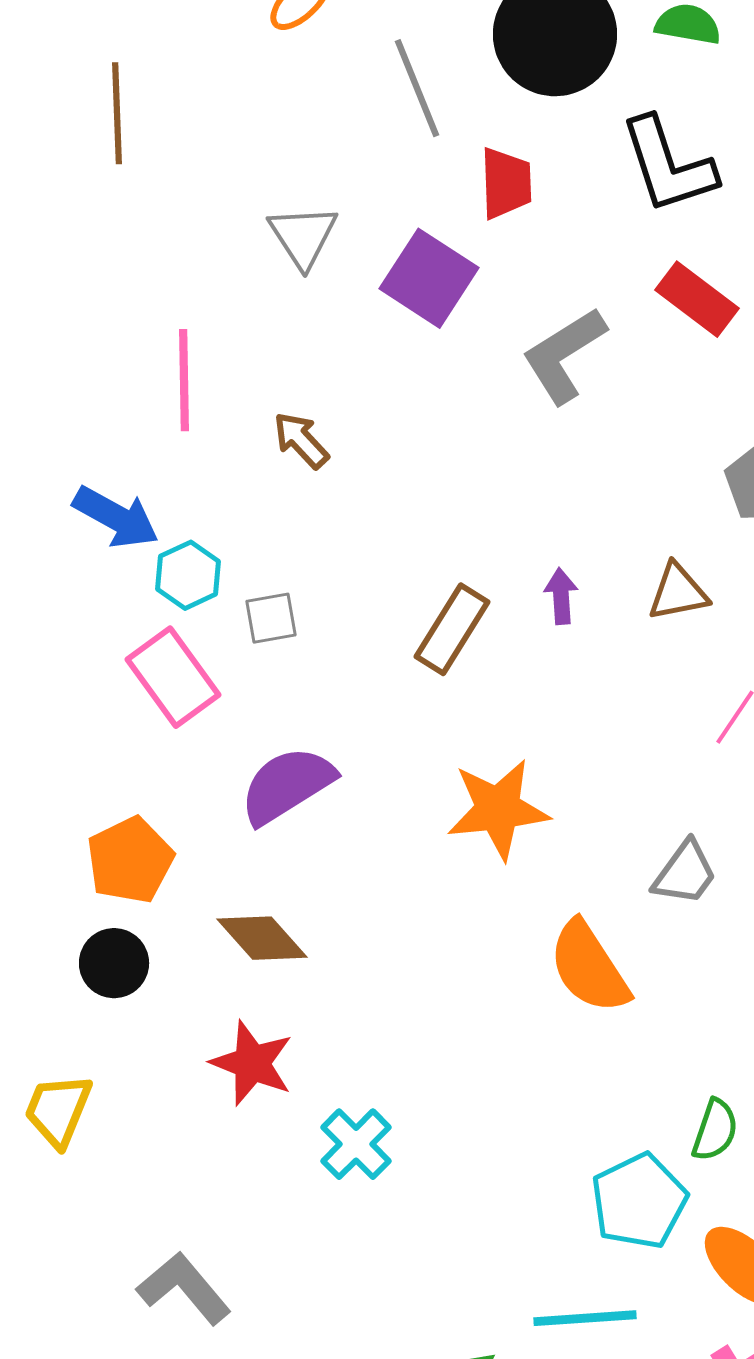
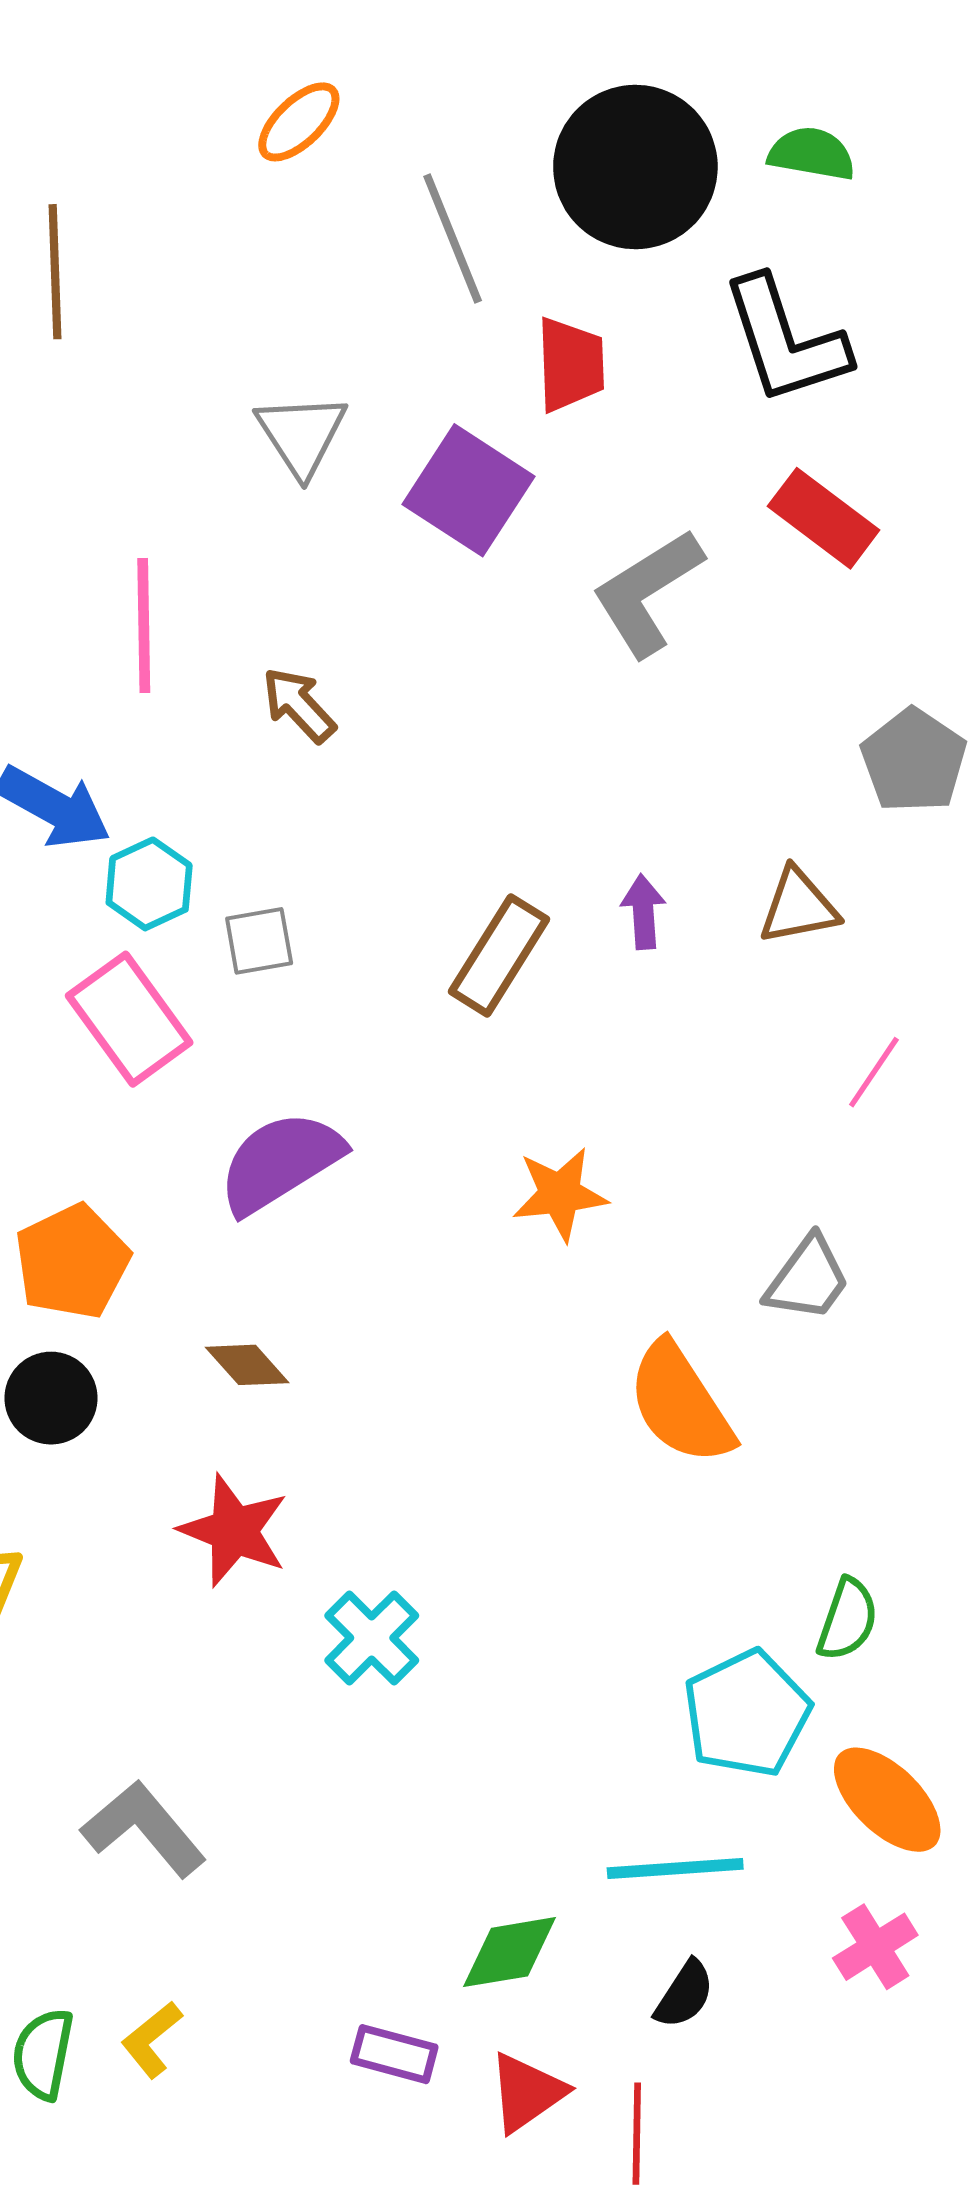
orange star: (498, 809) -> (560, 1194), size x0.7
brown diamond: (262, 938) -> (247, 1365), size x0.7

